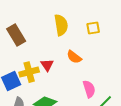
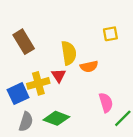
yellow semicircle: (61, 25) -> (69, 53), moved
orange semicircle: (74, 57) -> (89, 66), turned -49

